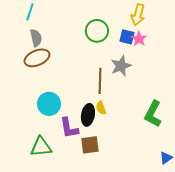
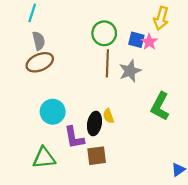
yellow arrow: (138, 15) -> (161, 18), moved
brown line: (100, 81) -> (107, 63), moved
green L-shape: (153, 114) -> (160, 106), moved

